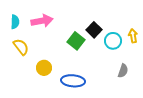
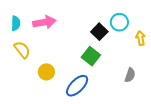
green square: (76, 41) -> (91, 56), moved
cyan circle: (113, 41) -> (119, 22), moved
blue ellipse: (73, 81) -> (77, 86), turned -50

